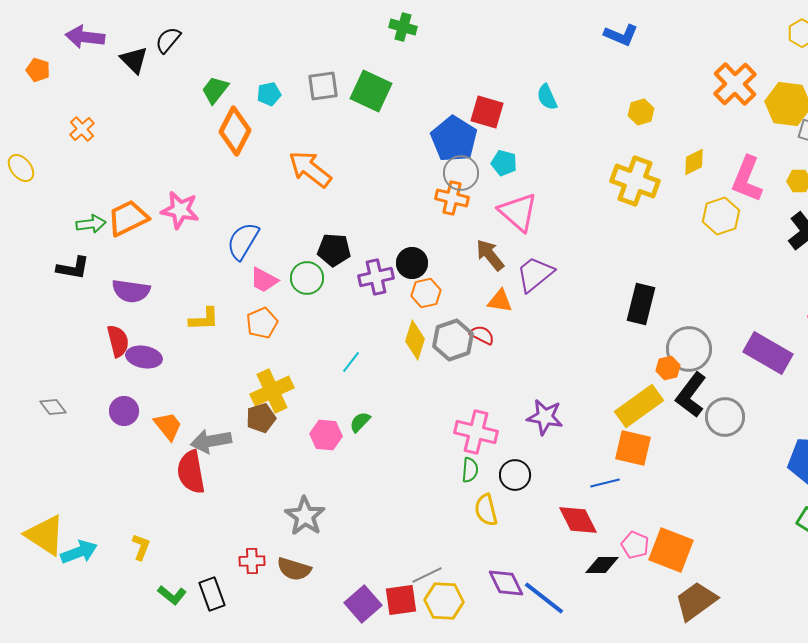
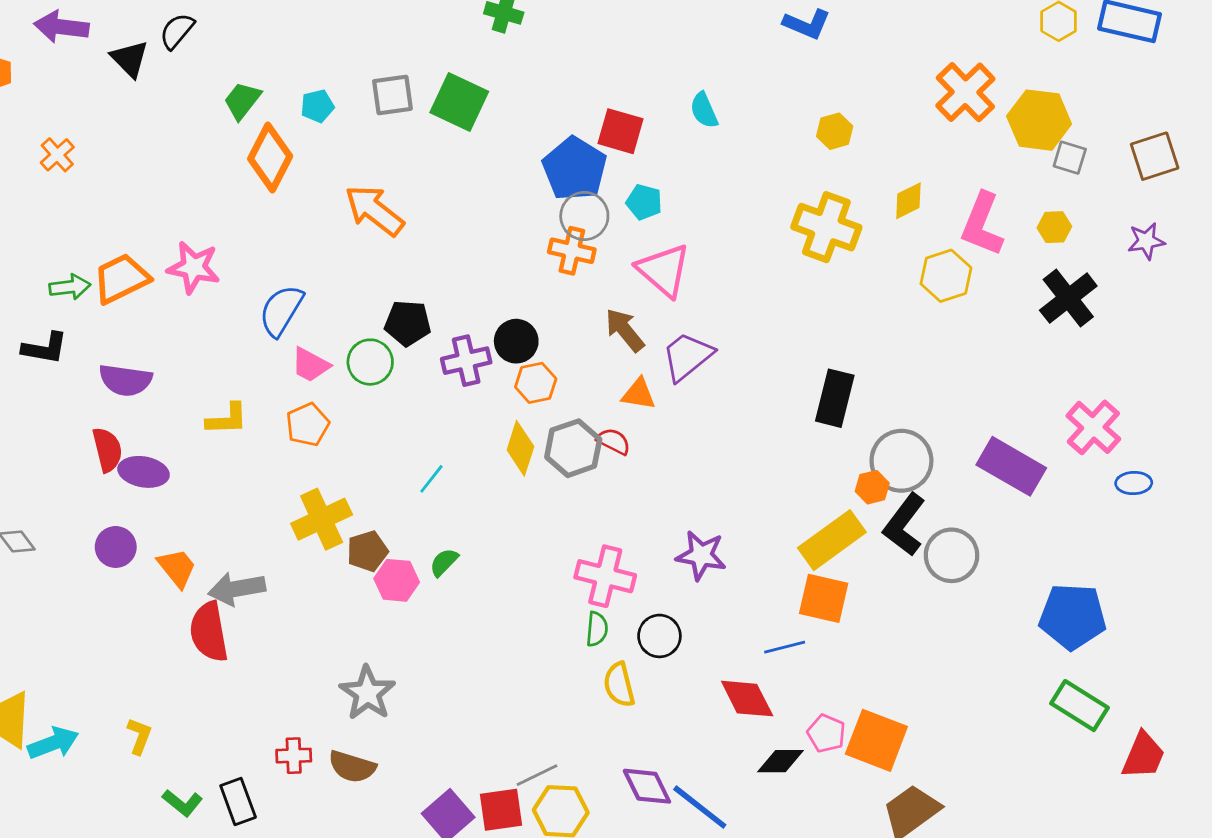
brown pentagon: (261, 418) -> (367, 551), moved

